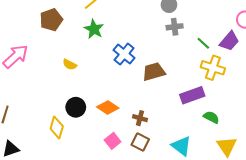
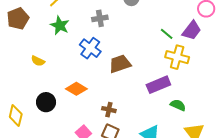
gray cross: (175, 27) -> (100, 18), moved
orange diamond: (108, 108) -> (76, 89), moved
yellow diamond: (57, 128) -> (16, 115), moved

